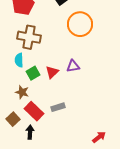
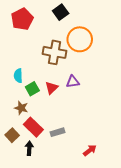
brown cross: (29, 37) -> (55, 52), moved
gray rectangle: (58, 107) -> (58, 132), moved
red arrow: (99, 137) -> (90, 150), moved

